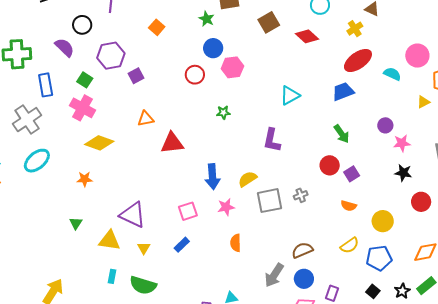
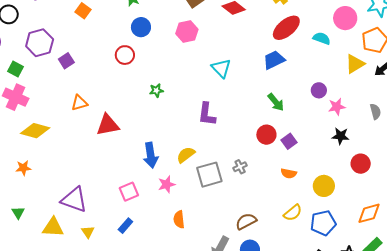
pink hexagon: (232, 67) -> (187, 31), moved
cyan triangle: (290, 95) -> (221, 68), turned -40
yellow triangle: (423, 102) -> (355, 64), size x1.5

